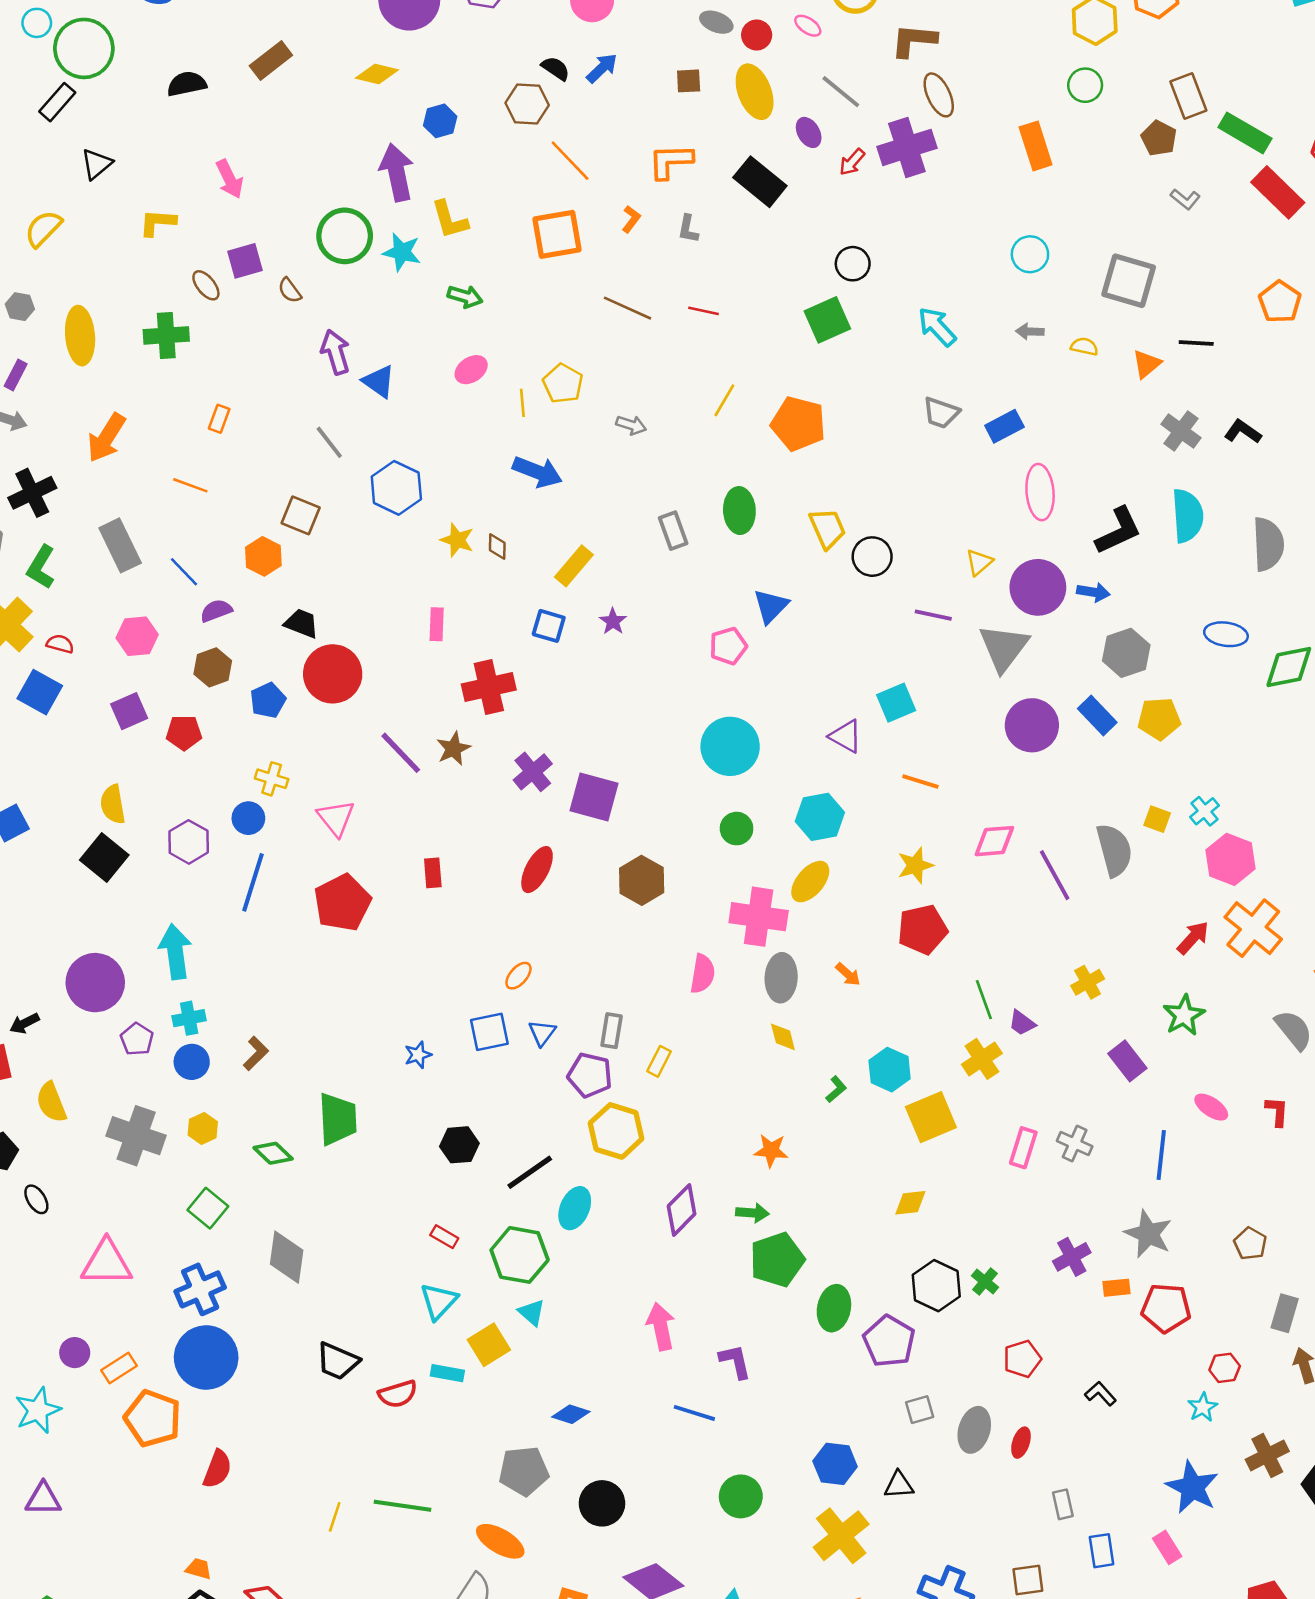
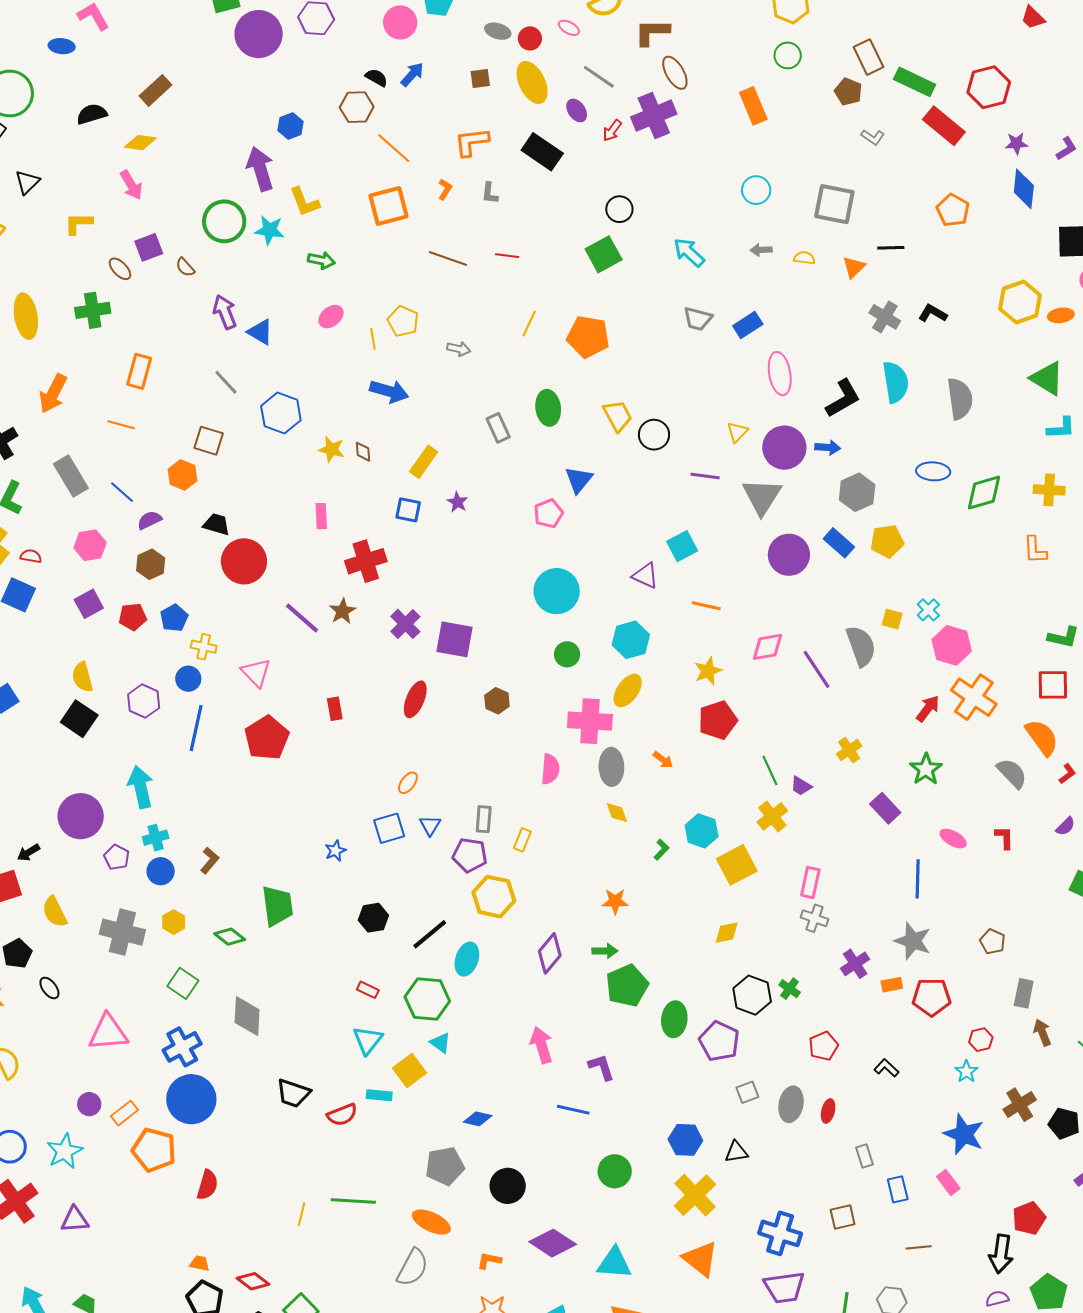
yellow diamond: (377, 74) -> (140, 143), moved
orange rectangle: (219, 419) -> (139, 371), size x1.6
blue pentagon: (268, 700) -> (174, 618), moved
brown hexagon: (642, 880) -> (497, 701), size x0.7
gray cross: (1075, 1144) -> (815, 918), moved

